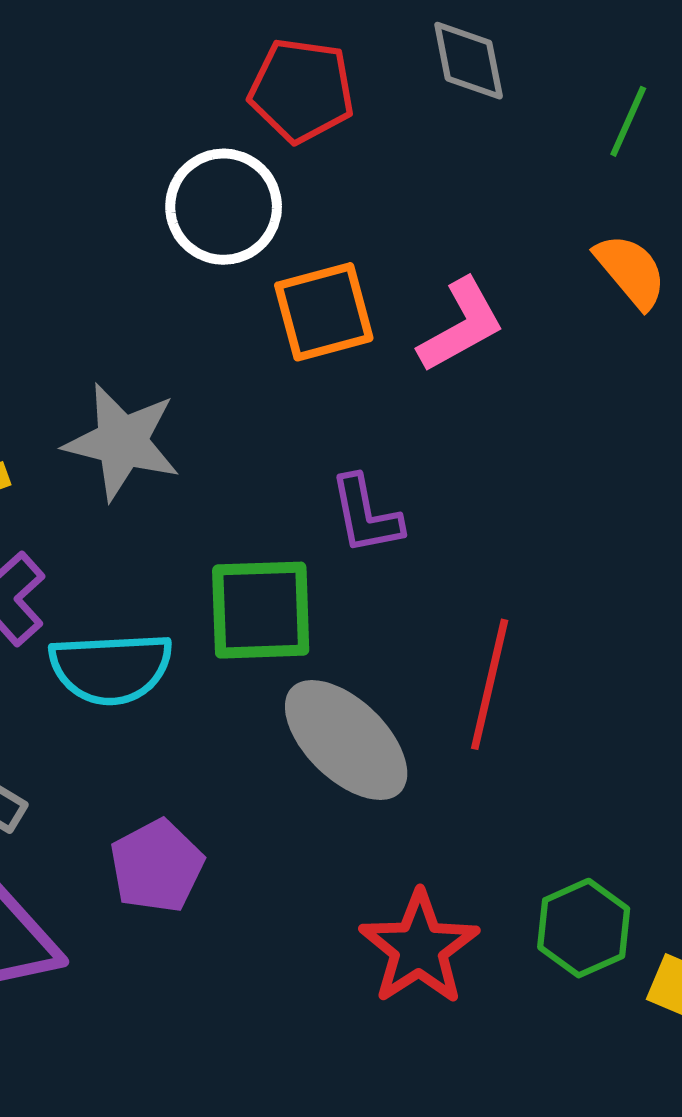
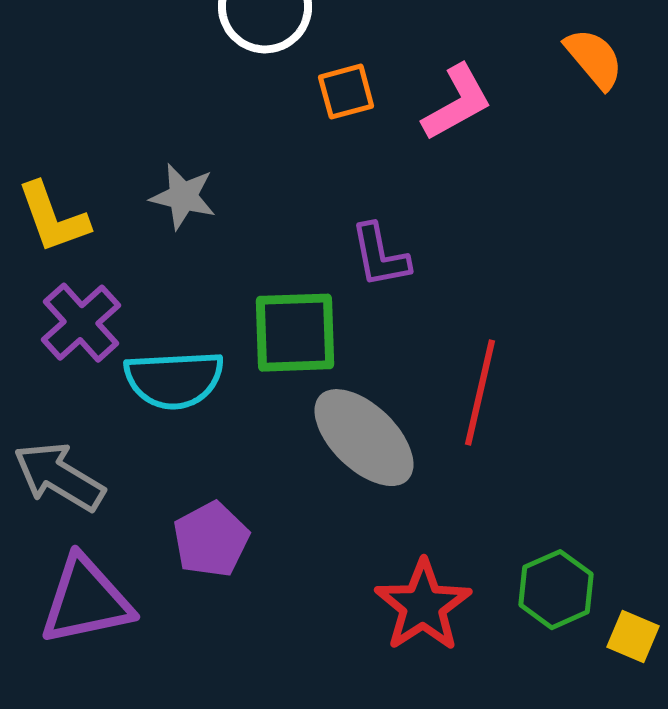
orange square: (324, 312) -> (346, 92), size x0.7
gray star: (122, 442) -> (183, 197), size x0.7

